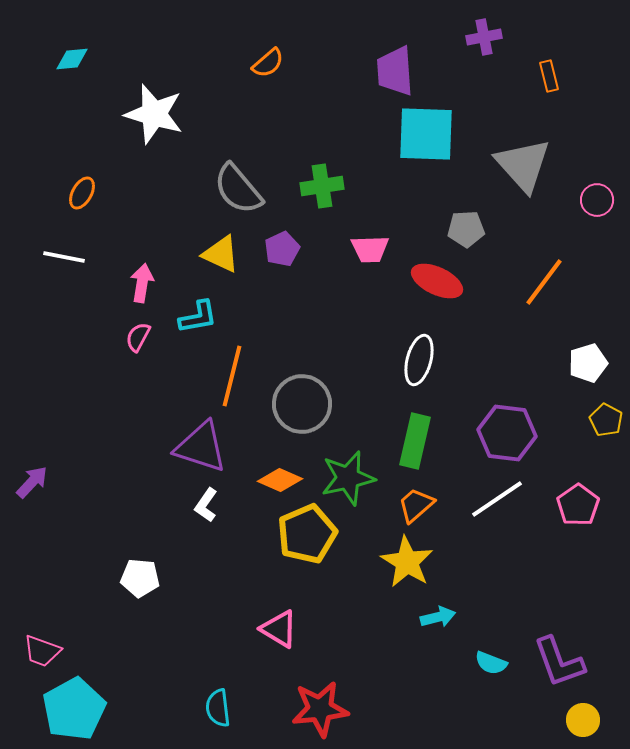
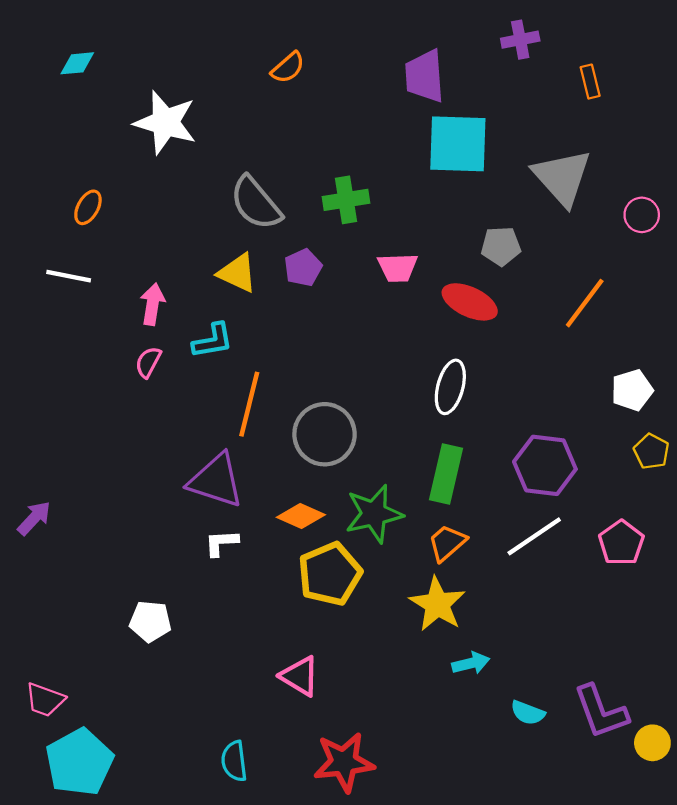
white L-shape: (206, 505) -> (221, 543), turned 52
yellow circle: (583, 720) -> (652, 743), moved

